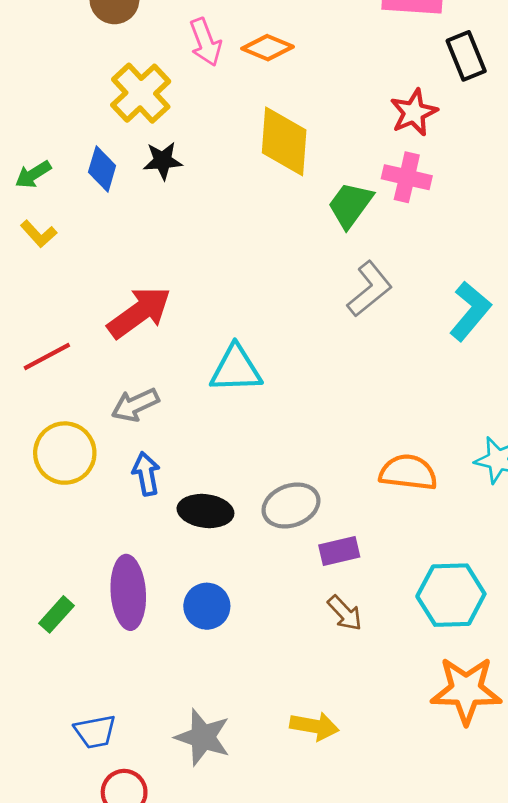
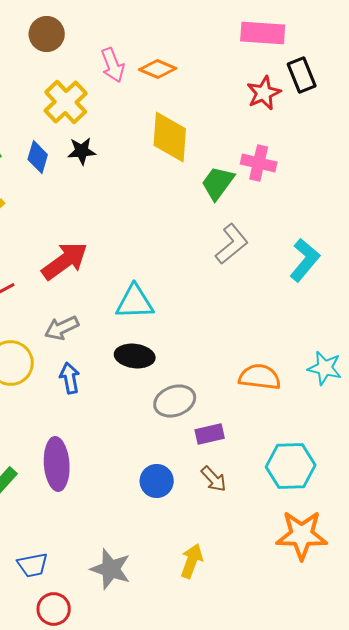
red star: (414, 112) -> (264, 93), moved
black ellipse: (205, 511) -> (135, 356), moved
blue circle: (207, 606) -> (157, 481), moved
yellow arrow: (314, 726) -> (192, 561), turned -80

